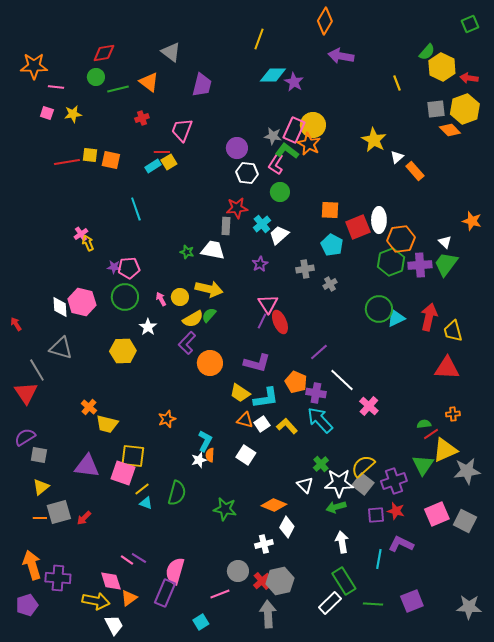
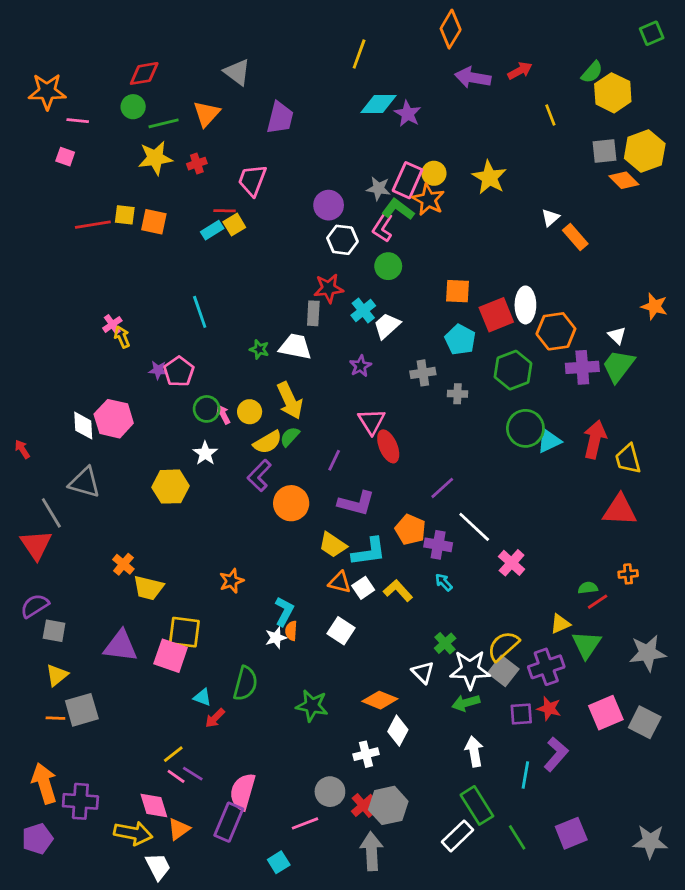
red arrow: (469, 78) -> (520, 71), moved, turned 144
orange triangle: (149, 82) -> (207, 114), turned 35
yellow star: (73, 114) -> (155, 158), moved, size x1.4
yellow circle: (313, 125) -> (434, 173), size x0.7
yellow star: (374, 140) -> (489, 177), moved
cyan line: (136, 209) -> (200, 312), moved
green hexagon: (391, 262) -> (513, 370), moved
pink pentagon: (129, 268) -> (179, 372), turned -30
gray cross: (330, 284) -> (458, 394), turned 32
yellow arrow: (209, 289) -> (290, 401), turned 52
green circle: (125, 297) -> (207, 409), moved, size x0.7
purple line: (262, 321) -> (334, 460), moved
cyan arrow: (320, 420) -> (444, 582), size x0.5
yellow triangle: (445, 450) -> (560, 624), moved, size x0.6
yellow line: (142, 489) -> (173, 754), moved
red arrow: (84, 518) -> (215, 718), moved
purple L-shape: (401, 544) -> (556, 754), turned 105
green line: (373, 604) -> (517, 837), turned 54

